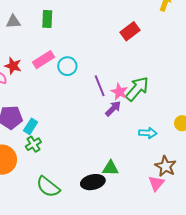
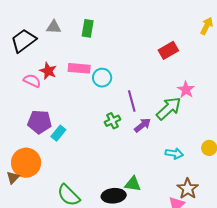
pink rectangle: (44, 60) -> (79, 68), turned 30
pink star: (119, 92) -> (186, 90), moved
green cross: (33, 144) -> (113, 121), moved

